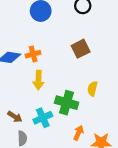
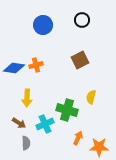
yellow arrow: (39, 80) -> (27, 98), moved

